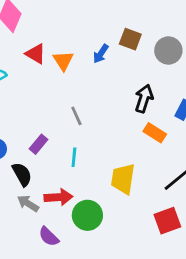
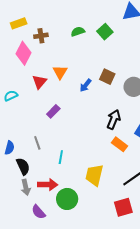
red triangle: (36, 54) -> (39, 82), turned 35
orange triangle: (63, 61) -> (60, 72), moved
gray line: (76, 116) -> (37, 143), moved
purple rectangle: (38, 144) -> (53, 111), moved
gray arrow: (28, 203) -> (26, 187), turned -140

